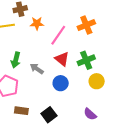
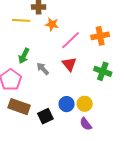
green cross: (86, 60) -> (103, 71), moved, turned 30
yellow circle: (97, 81) -> (85, 104), moved
blue circle: (61, 83) -> (67, 104), moved
brown rectangle: (21, 111) -> (19, 107), size x1.5

